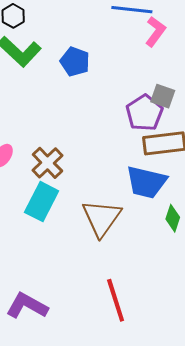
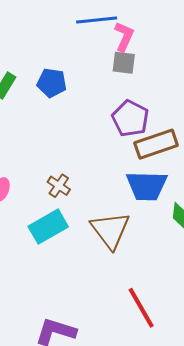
gray square: (163, 96) -> (124, 63), moved
brown cross: (47, 163) -> (59, 186), moved, size x0.7
cyan rectangle: (42, 202) -> (48, 227), turned 45

